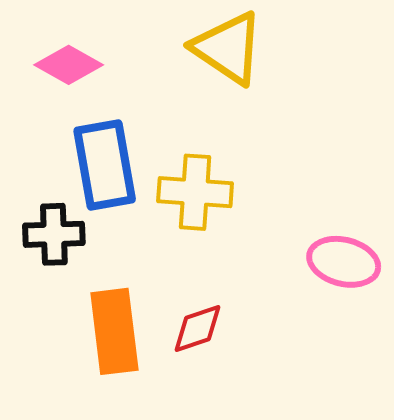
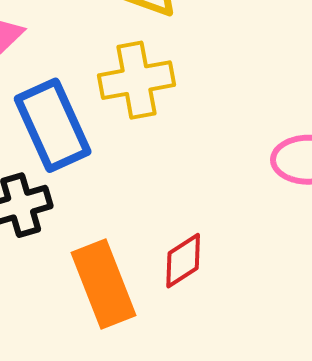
yellow cross: (195, 192) -> (136, 80), moved

